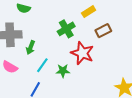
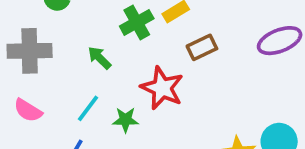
green cross: (66, 29) -> (137, 22), moved
green arrow: (31, 47) -> (99, 58), moved, turned 112

